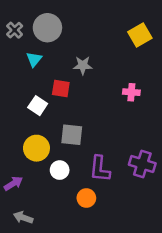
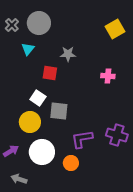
white square: (38, 106) -> (38, 98), moved
purple L-shape: (100, 169) -> (82, 139), turned 75
white circle: (60, 170) -> (42, 152), moved, size x1.6

